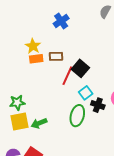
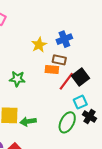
blue cross: (61, 21) -> (64, 39), moved
orange rectangle: (36, 59) -> (52, 70), moved
green star: (17, 103) -> (17, 79), moved

